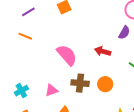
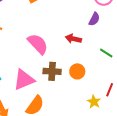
pink triangle: (51, 90) -> (24, 80), size x1.6

